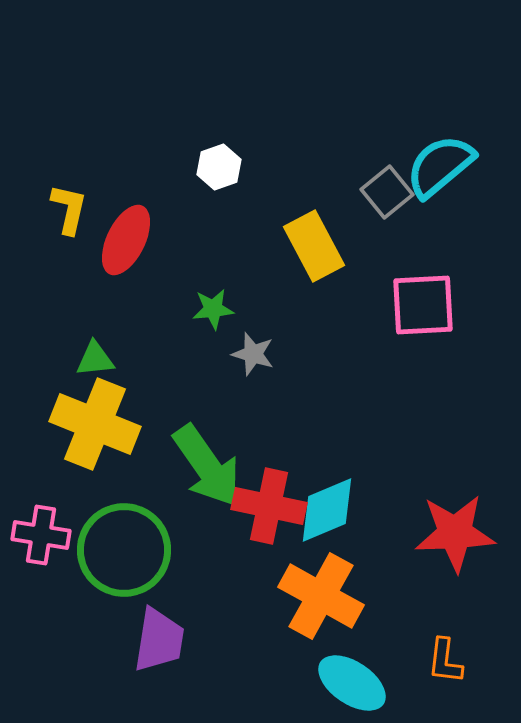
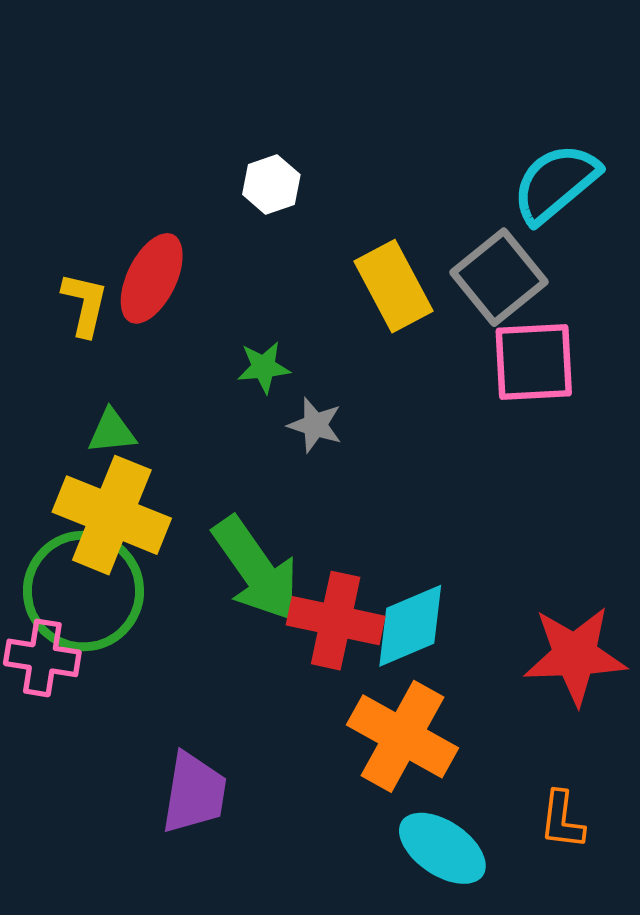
gray square: (387, 192) -> (499, 277), moved, size x1.4
yellow L-shape: (69, 209) -> (85, 304), moved
green circle: (124, 550) -> (83, 591), moved

